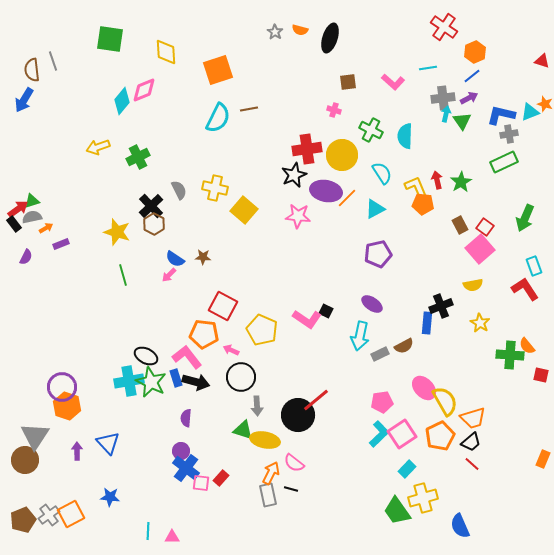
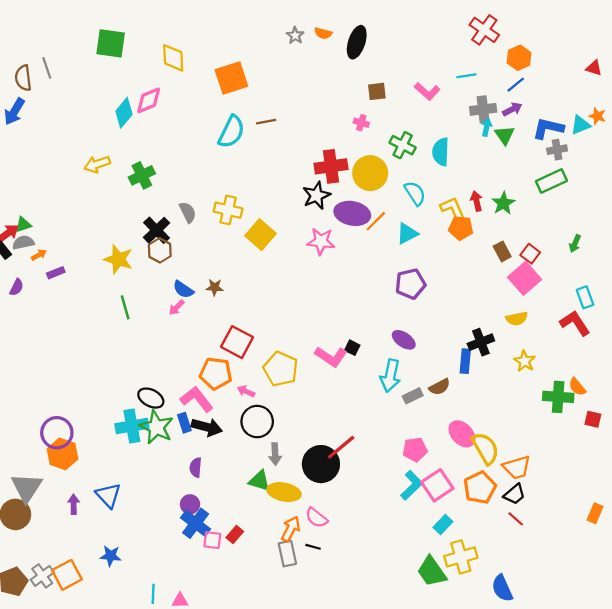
green arrow: (525, 218) -> (575, 244), size x0.6

